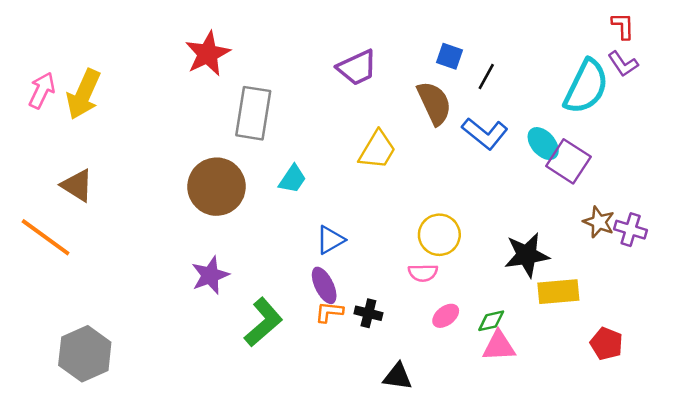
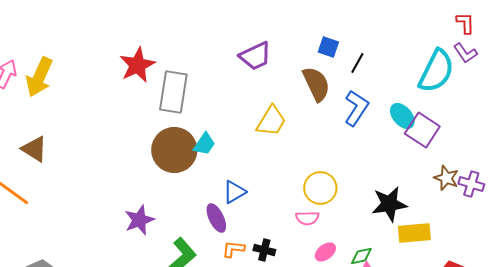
red star: (208, 54) -> (137, 65), moved
blue L-shape: (485, 133) -> (356, 108), turned -96
brown circle: (217, 187) -> (174, 150), moved
purple ellipse: (324, 285) -> (216, 218), moved

